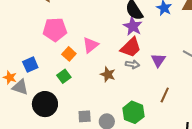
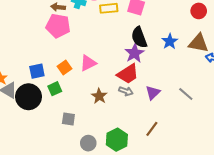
pink pentagon: (55, 30) -> (58, 26), moved
blue square: (30, 65) -> (37, 71), moved
black circle: (45, 104) -> (28, 97), moved
gray square: (85, 116) -> (68, 119), moved

